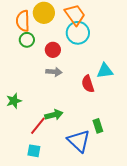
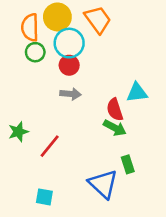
cyan circle: (78, 33) -> (69, 43), moved
green arrow: (54, 115) -> (115, 128), moved, turned 42
red line: (38, 126) -> (50, 146), moved

